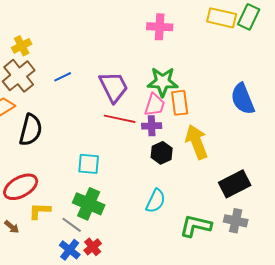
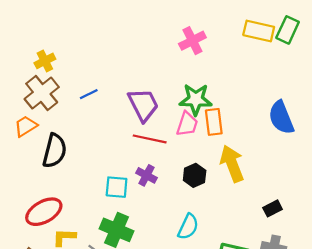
pink cross: (160, 27) -> (192, 41), turned -30
purple cross: (152, 126) -> (146, 175), moved, turned 30
black rectangle: (235, 184) -> (273, 208), size x0.6

